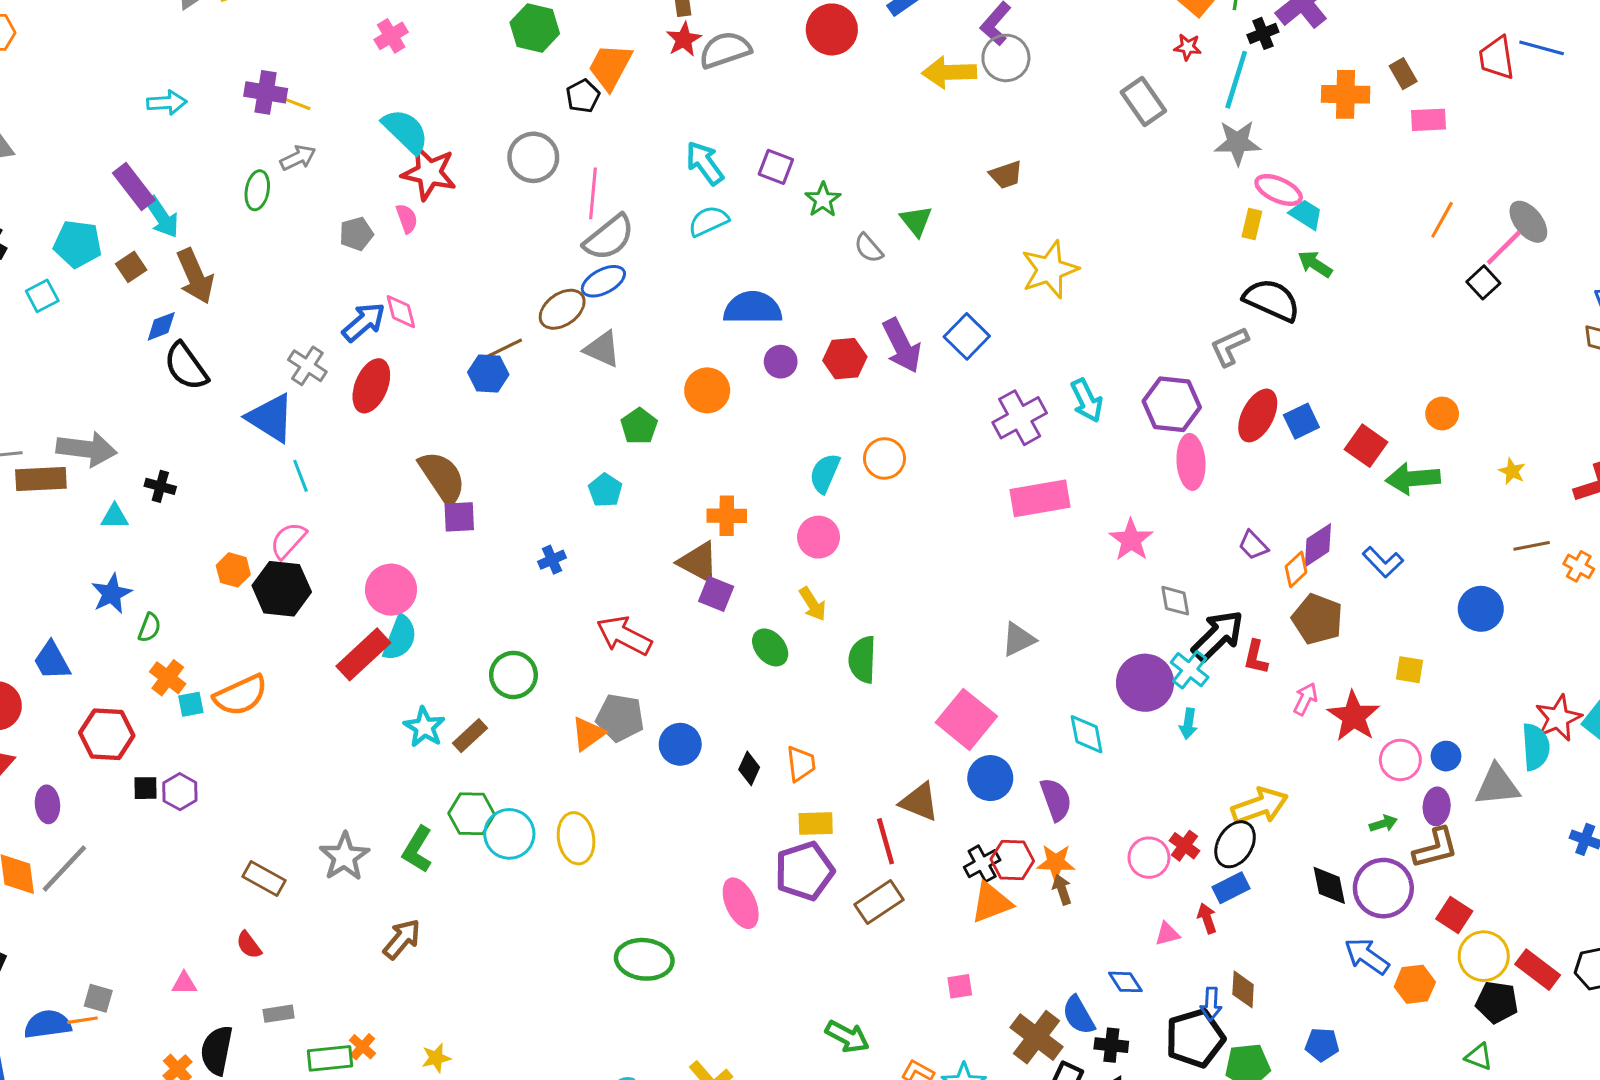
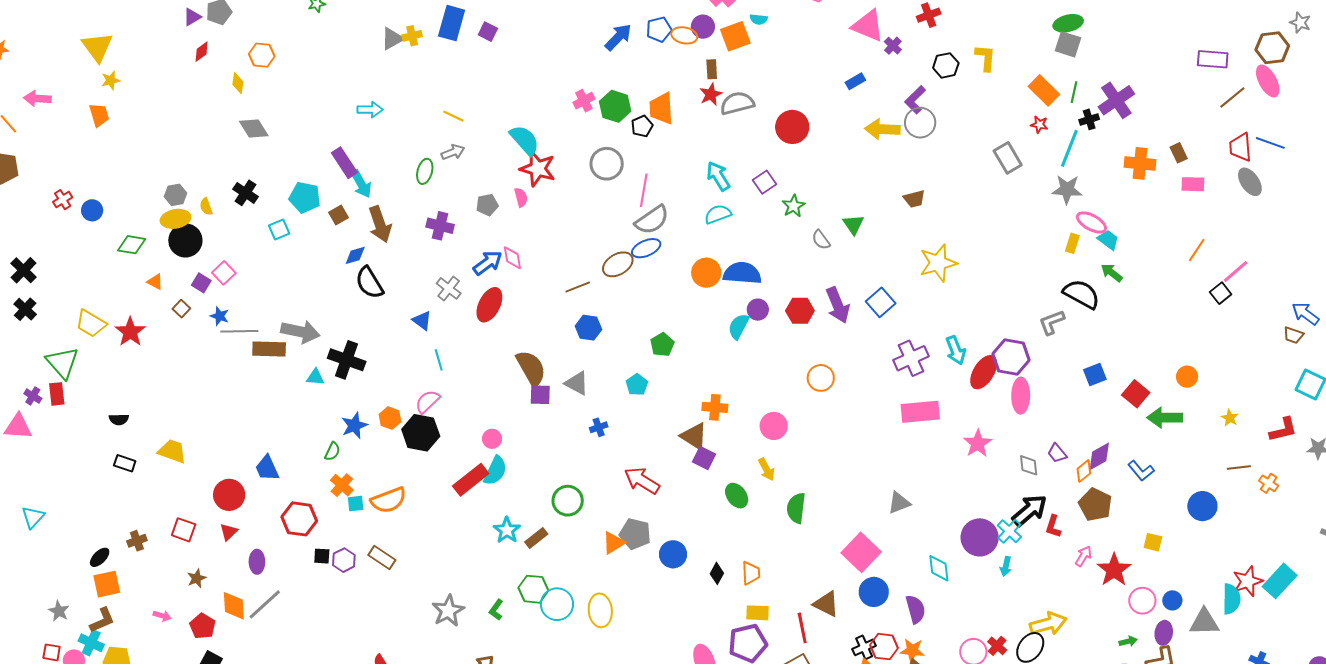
green hexagon: (535, 28) -> (615, 106), moved
red circle: (832, 29) -> (792, 127), moved
pink cross: (391, 36) -> (584, 101), moved
orange trapezoid: (610, 67) -> (661, 108), turned -36
purple cross: (266, 92) -> (440, 226), moved
purple square: (776, 167) -> (764, 182), turned 30
gray ellipse: (1528, 222) -> (1250, 182), moved
gray triangle: (602, 349) -> (577, 383), moved
blue hexagon: (488, 373) -> (588, 328), moved
orange circle: (707, 390) -> (706, 273), moved
red ellipse: (1258, 415) -> (984, 372), moved
blue triangle: (271, 418) -> (422, 321), size x0.6
cyan semicircle: (825, 473) -> (739, 326), moved
black cross: (160, 486) -> (347, 360), size x1.8
pink circle: (391, 590) -> (492, 439), size x0.6
blue star: (112, 594) -> (354, 426), moved
gray diamond: (1175, 601) -> (1029, 465), moved
green L-shape: (417, 849) -> (496, 610), size x0.7
brown rectangle: (264, 879) -> (382, 558), moved

